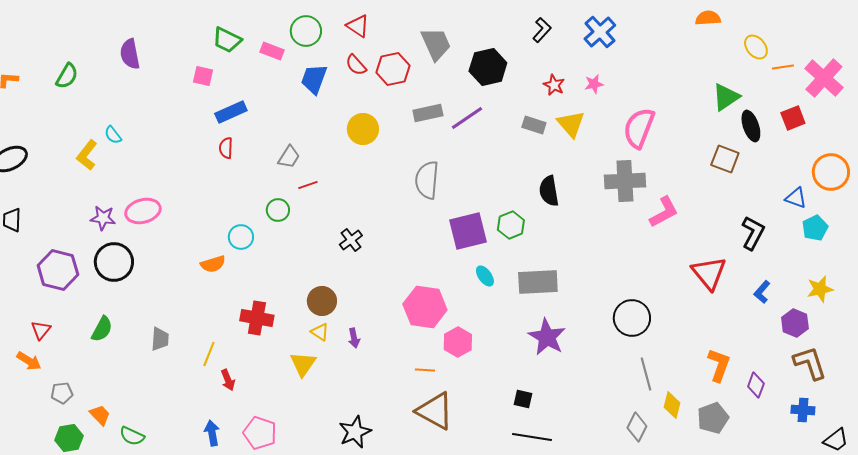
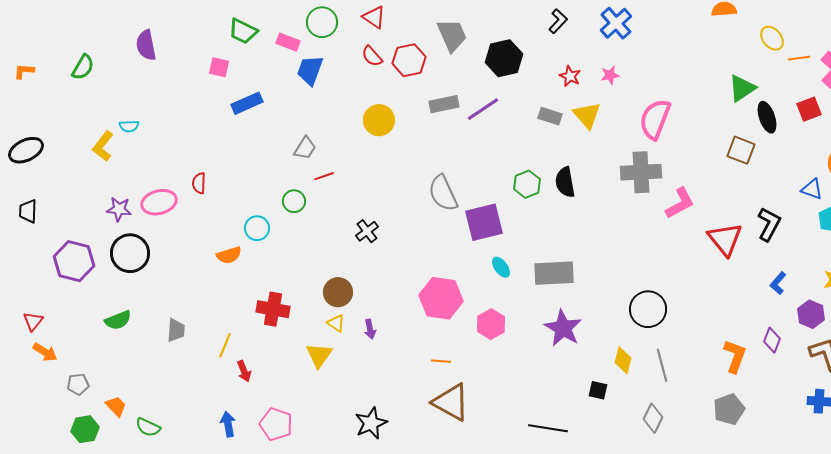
blue trapezoid: (314, 79) -> (310, 70), moved
cyan semicircle: (113, 135) -> (129, 126), turned -54
red semicircle: (226, 148) -> (199, 183), moved
gray semicircle: (427, 180) -> (443, 193), moved, turned -30
green hexagon: (511, 225) -> (527, 184), moved
red triangle: (709, 273) -> (725, 239), moved
green semicircle: (102, 329) -> (118, 320), turned 40
red triangle: (41, 330) -> (33, 321), moved
pink hexagon: (458, 342) -> (491, 324), moved
purple diamond: (756, 385) -> (772, 340), moved
black square: (523, 399) -> (598, 390), moved
yellow diamond: (672, 405) -> (623, 360), moved

